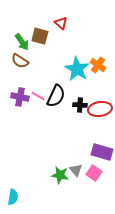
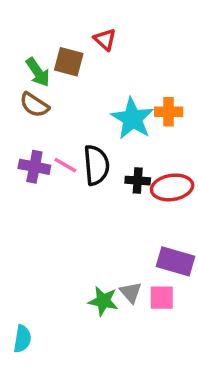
orange cross: (98, 65) -> (169, 112), turned -35
black semicircle: (56, 96) -> (96, 165), turned -30
pink square: (94, 173) -> (162, 298), turned -35

